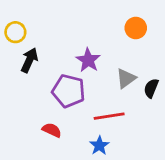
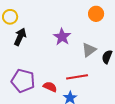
purple pentagon: (69, 91) -> (23, 81), moved
red semicircle: (52, 130) -> (50, 87), moved

